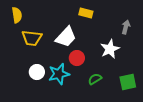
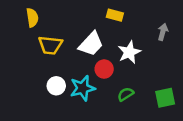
white star: (110, 49) -> (129, 52), moved

